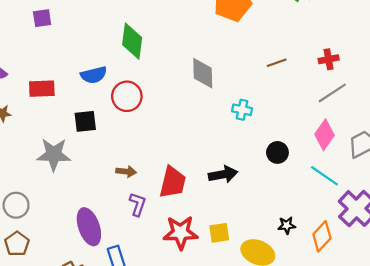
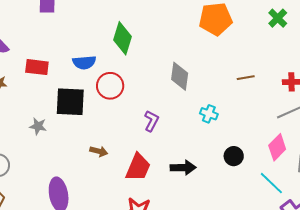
black square: (85, 121) -> (70, 102), size x1.5
gray star: (54, 154) -> (38, 126), size x0.6
purple L-shape: (138, 204) -> (151, 121), moved

